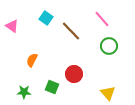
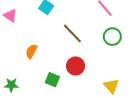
brown line: (71, 31) -> (72, 33), moved
green star: (24, 92) -> (11, 85), moved

